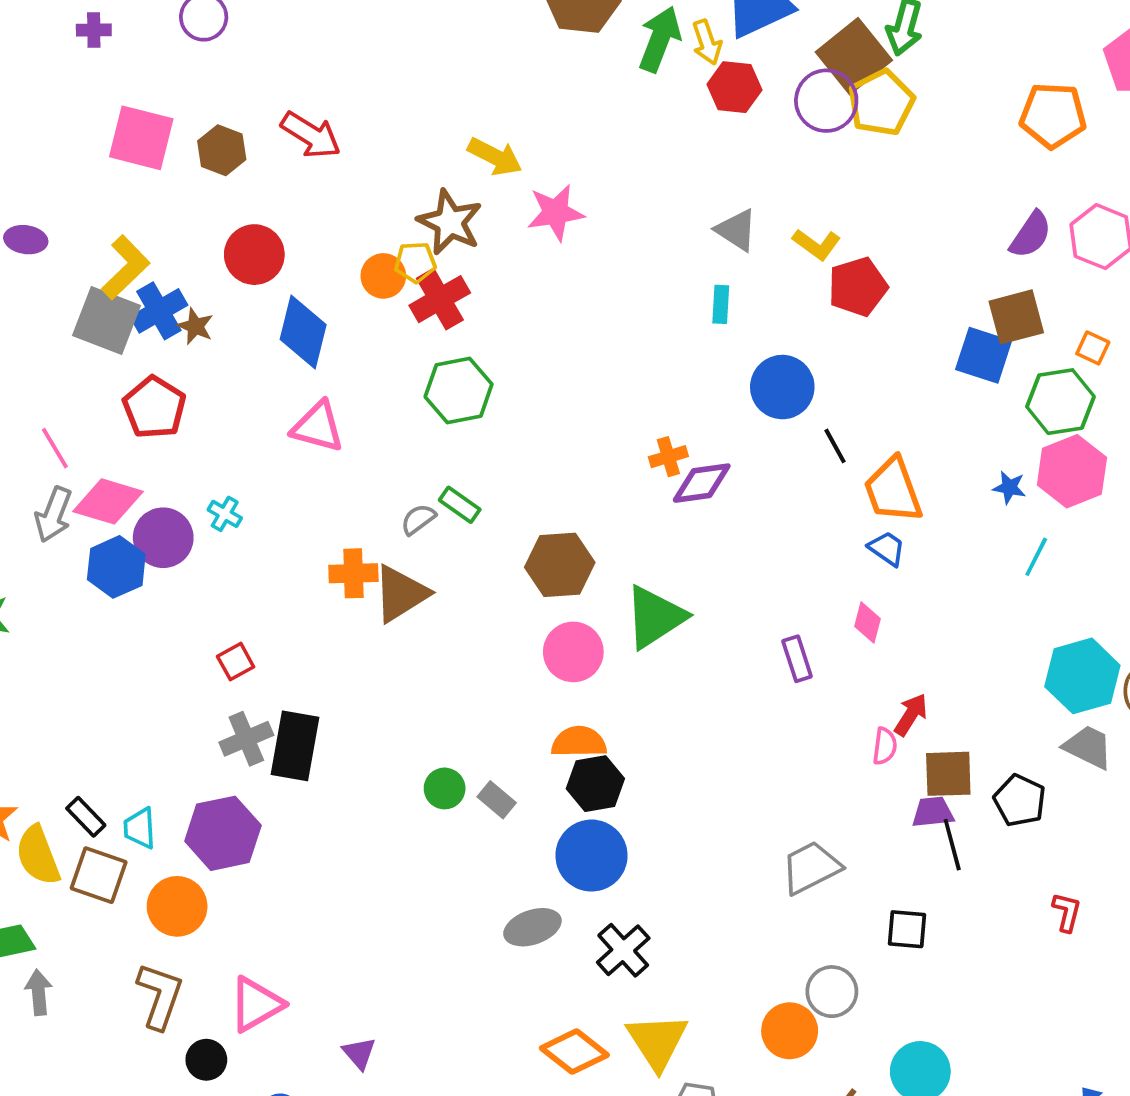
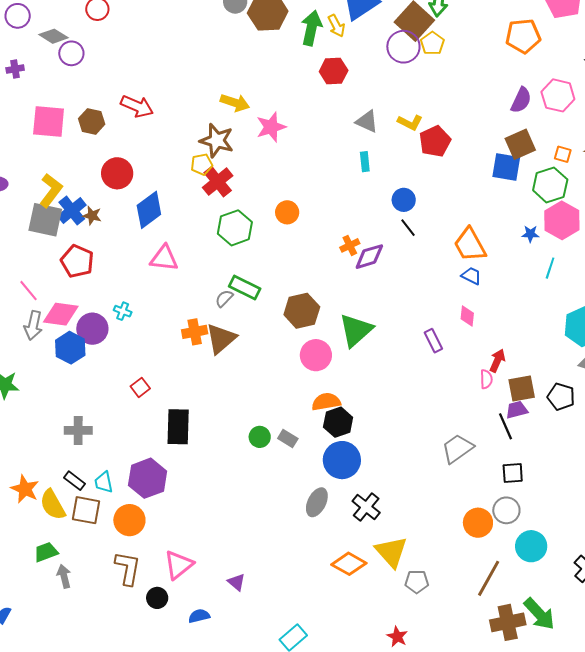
red hexagon: (734, 87) -> (334, 71), moved
yellow pentagon: (881, 103) -> (432, 43), size x0.7
orange circle: (383, 276) -> (287, 212), moved
blue diamond: (303, 332) -> (149, 210), turned 48
blue circle: (782, 387) -> (404, 200), size x0.7
black line: (835, 446) -> (408, 228), moved
green rectangle: (460, 505) -> (245, 287), size x1.4
gray cross: (246, 739) -> (78, 430), moved, turned 32
black line: (952, 845) -> (505, 426), moved
gray ellipse: (532, 927) -> (317, 502), turned -36
gray circle: (832, 992) -> (506, 510), moved
orange circle: (790, 1031) -> (478, 523), moved

